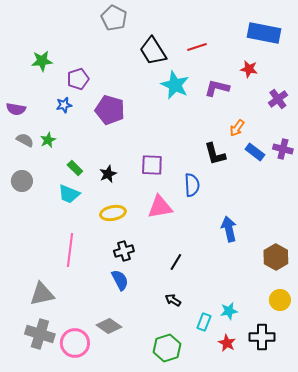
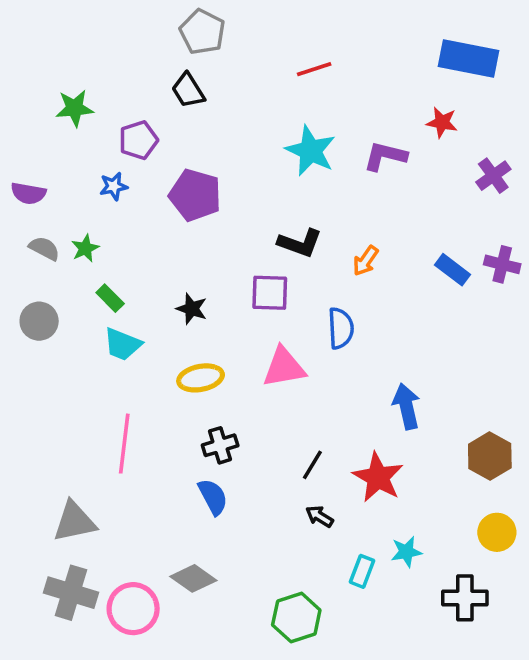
red line: (197, 47) -> (314, 69), moved
black trapezoid: (153, 51) -> (188, 90), moved, size x0.7
orange arrow: (237, 128) -> (366, 261), moved
black L-shape: (215, 154) -> (300, 243), moved, turned -55
green rectangle: (75, 168) -> (110, 298), moved
black star: (108, 174) -> (192, 309), turned -30
black arrow: (173, 300) -> (319, 516), moved
red star: (227, 343) -> (378, 477), moved, size x1.6

